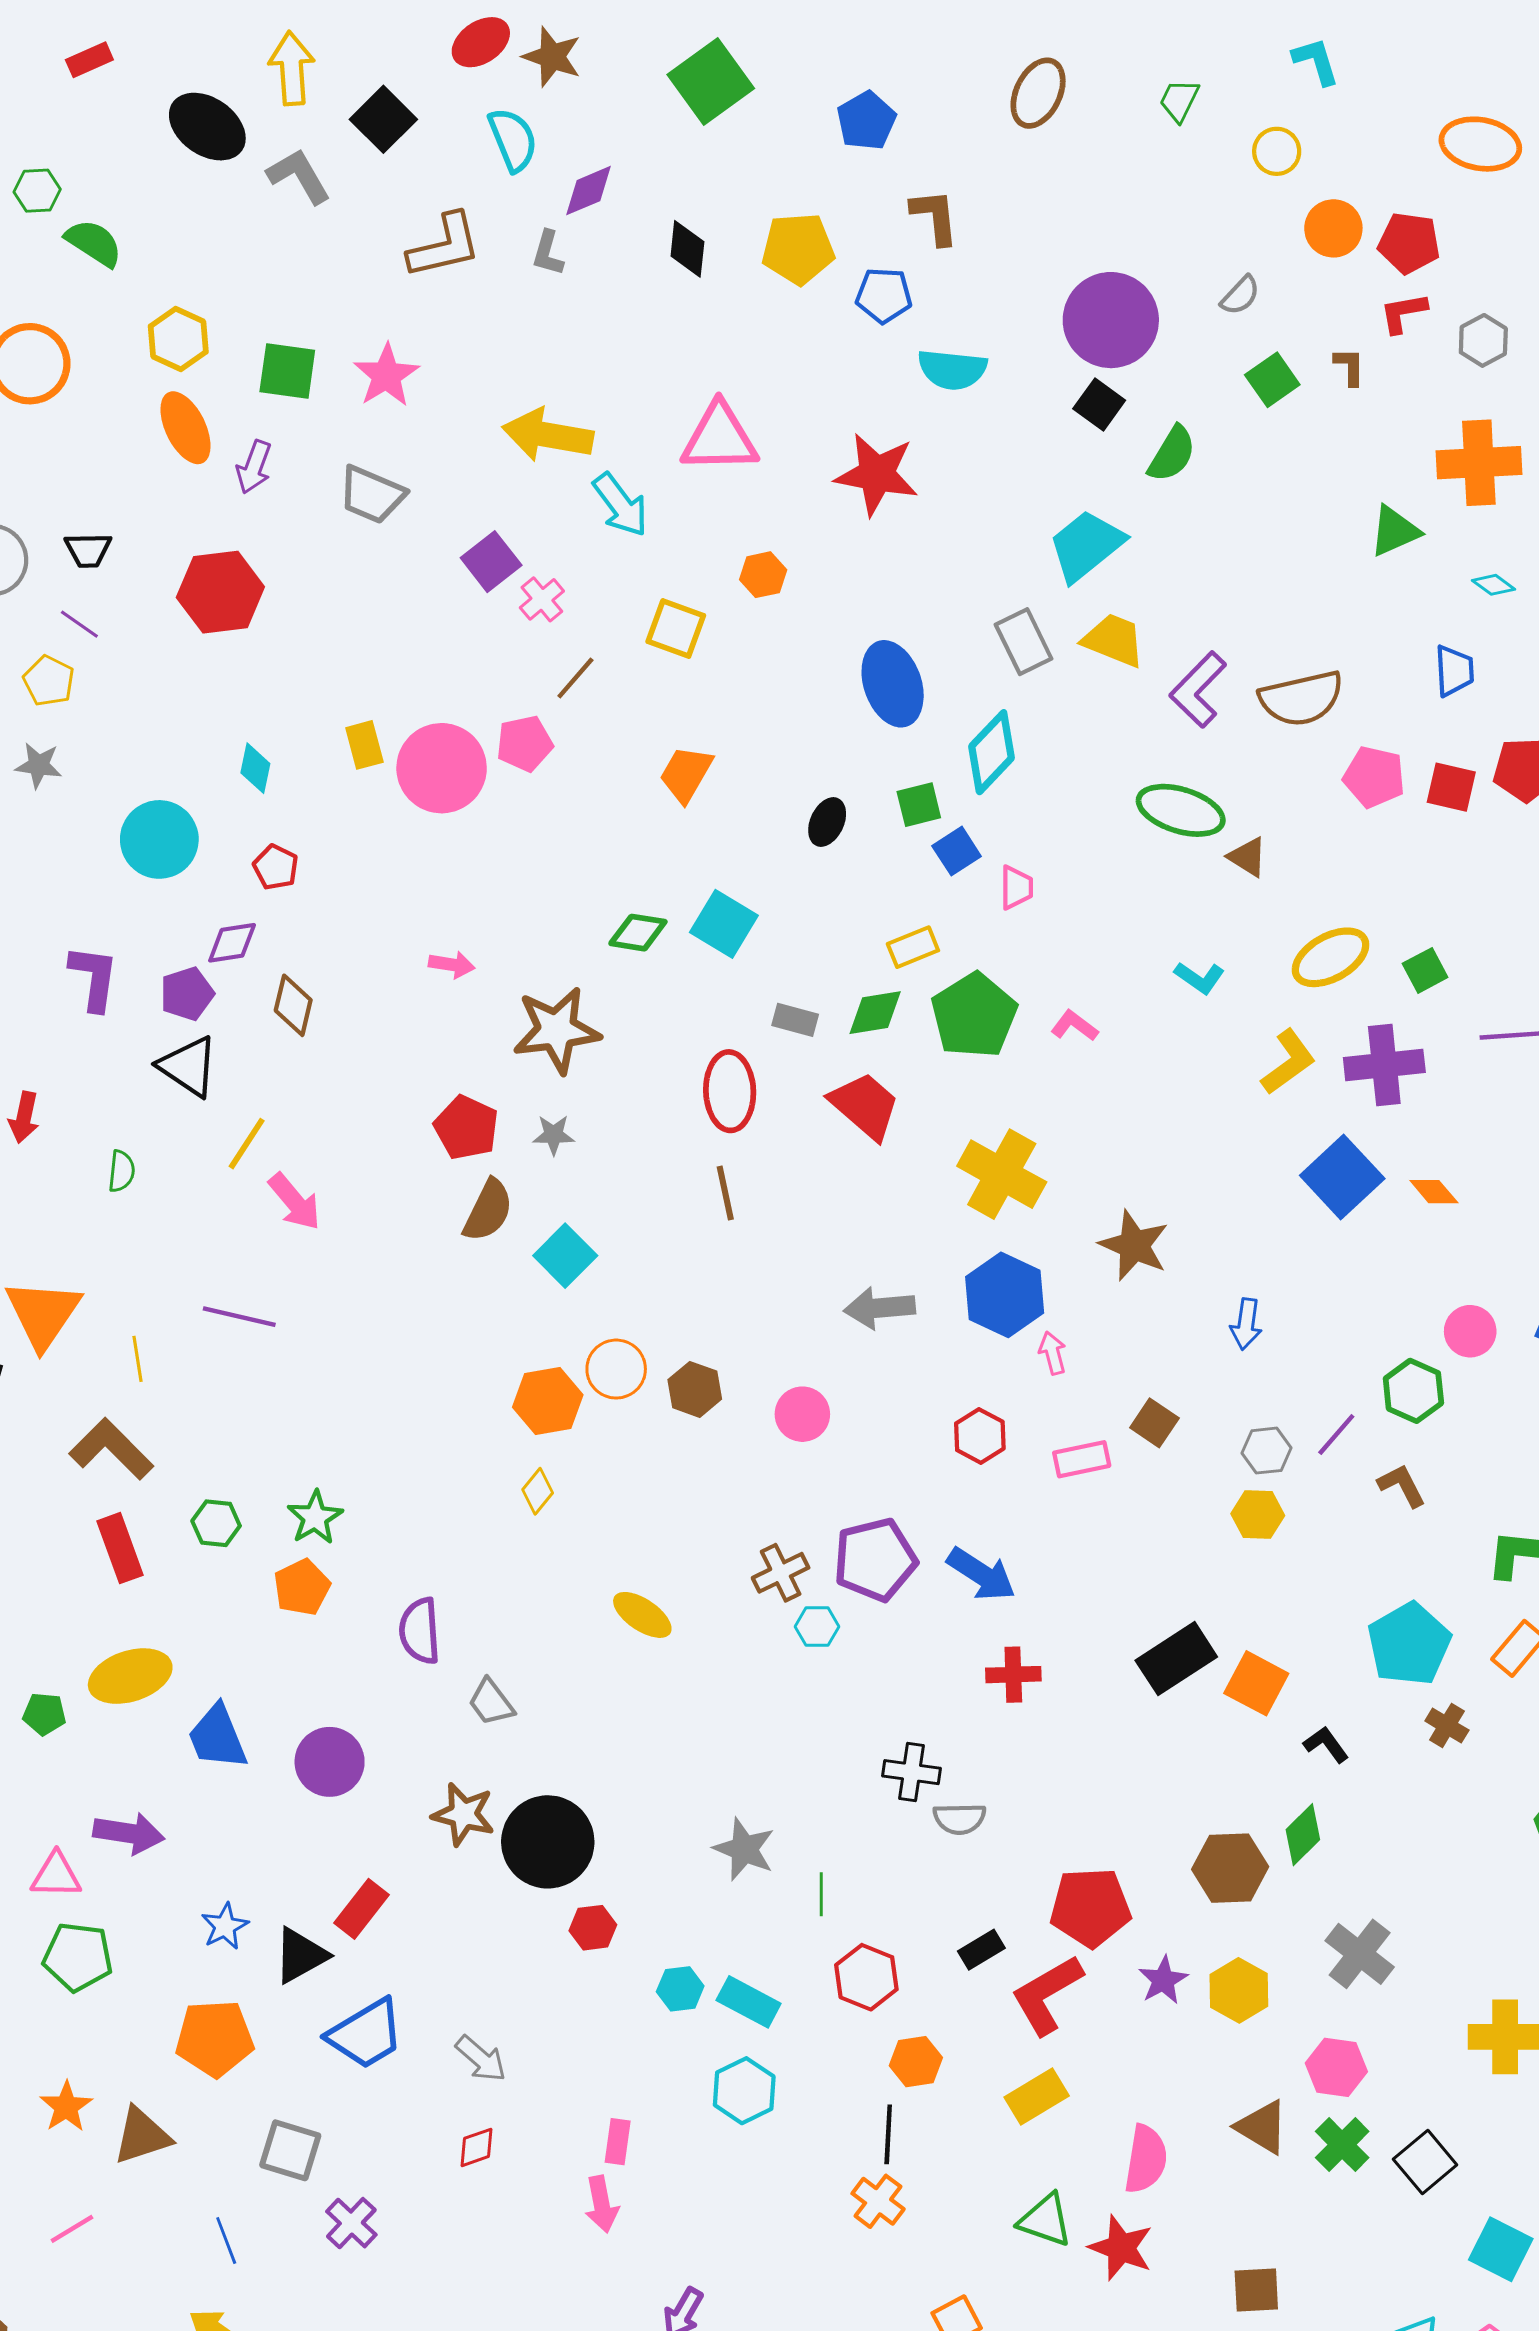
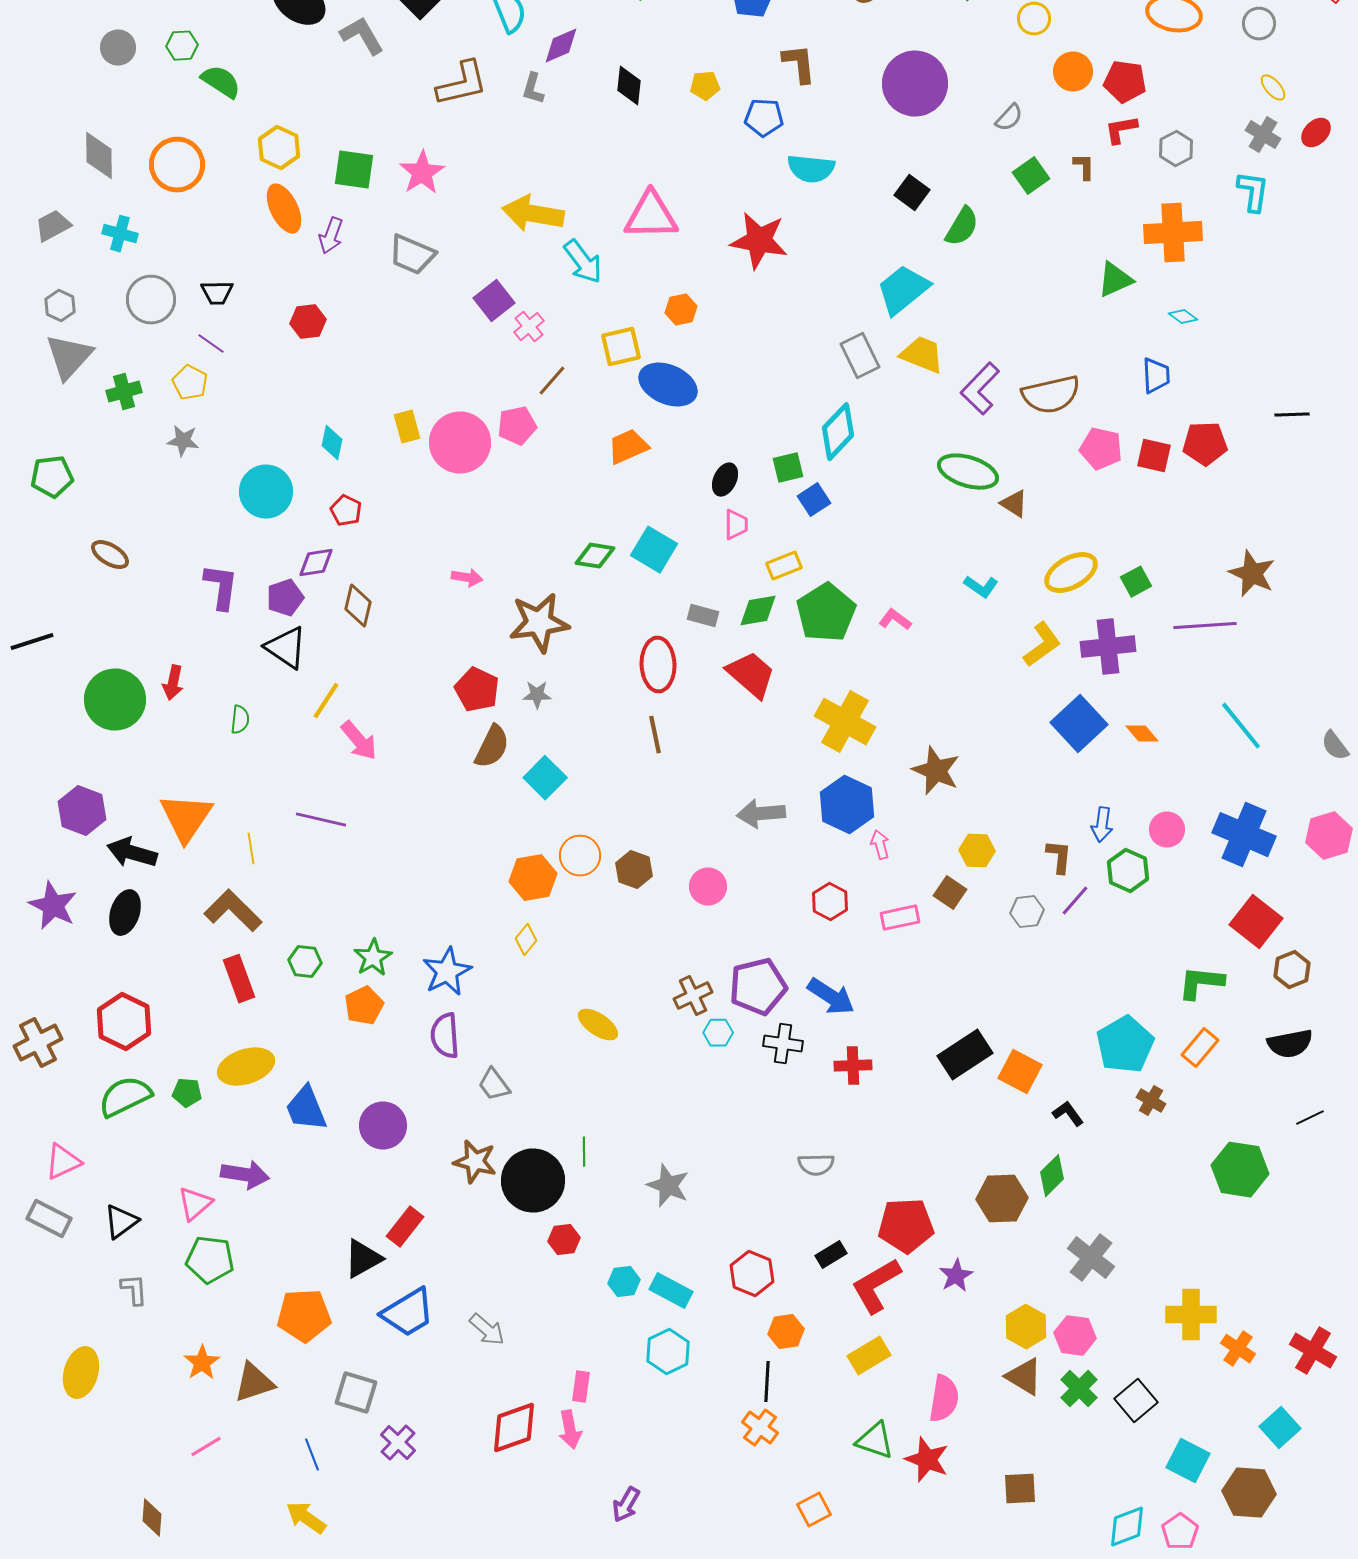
yellow pentagon: (798, 249) -> (705, 86), size x0.6
purple circle: (1111, 320) -> (915, 84), moved
red hexagon: (220, 592) -> (308, 322), size x0.6
yellow square: (676, 629) -> (621, 347), turned -33
blue ellipse: (893, 684) -> (668, 385), moved, turned -48
orange trapezoid: (686, 774) -> (628, 447), turned 36
pink trapezoid: (1016, 887) -> (736, 525), moved
blue arrow: (1246, 1324) -> (1102, 825), moved
brown L-shape: (1402, 1485) -> (1059, 857), moved, turned 33
yellow hexagon: (1258, 1515) -> (977, 851), moved
black cross: (911, 1772) -> (783, 1044), moved
pink triangle: (56, 1875) -> (195, 1204), turned -42
green line: (821, 1894) -> (584, 1152), moved
blue star: (225, 1926) -> (447, 972), moved, size x1.5
yellow hexagon: (1239, 1990) -> (1026, 1327), moved
red diamond: (476, 2147) -> (514, 1428), moved, size x1.8

